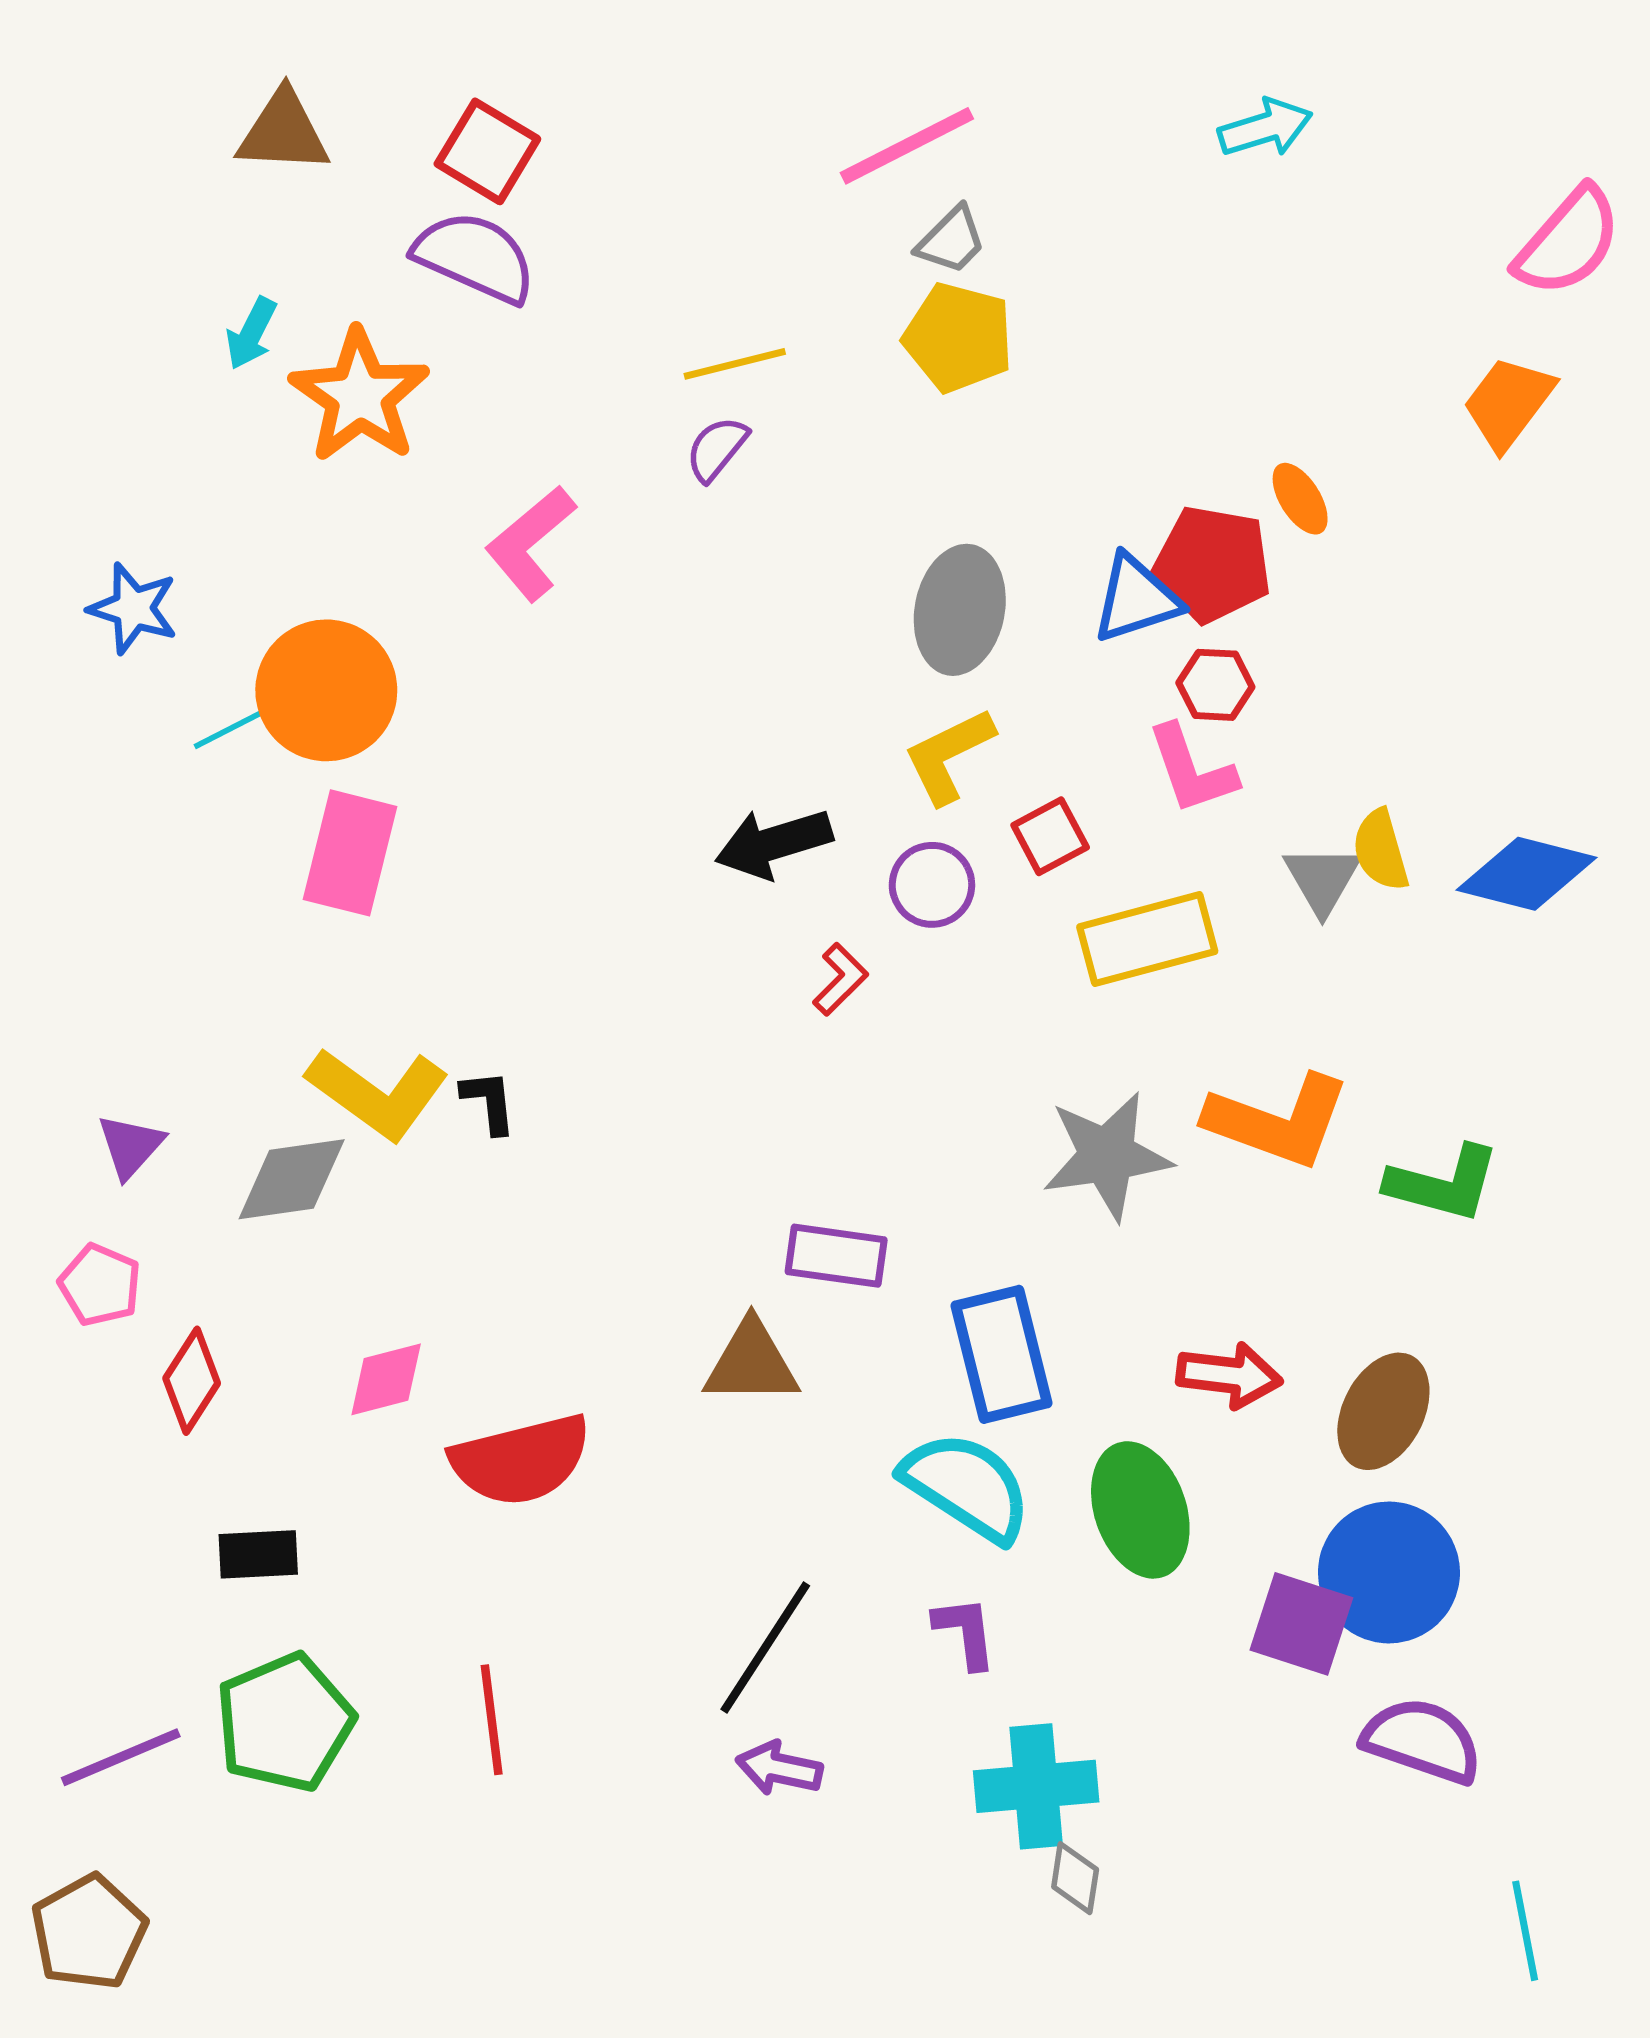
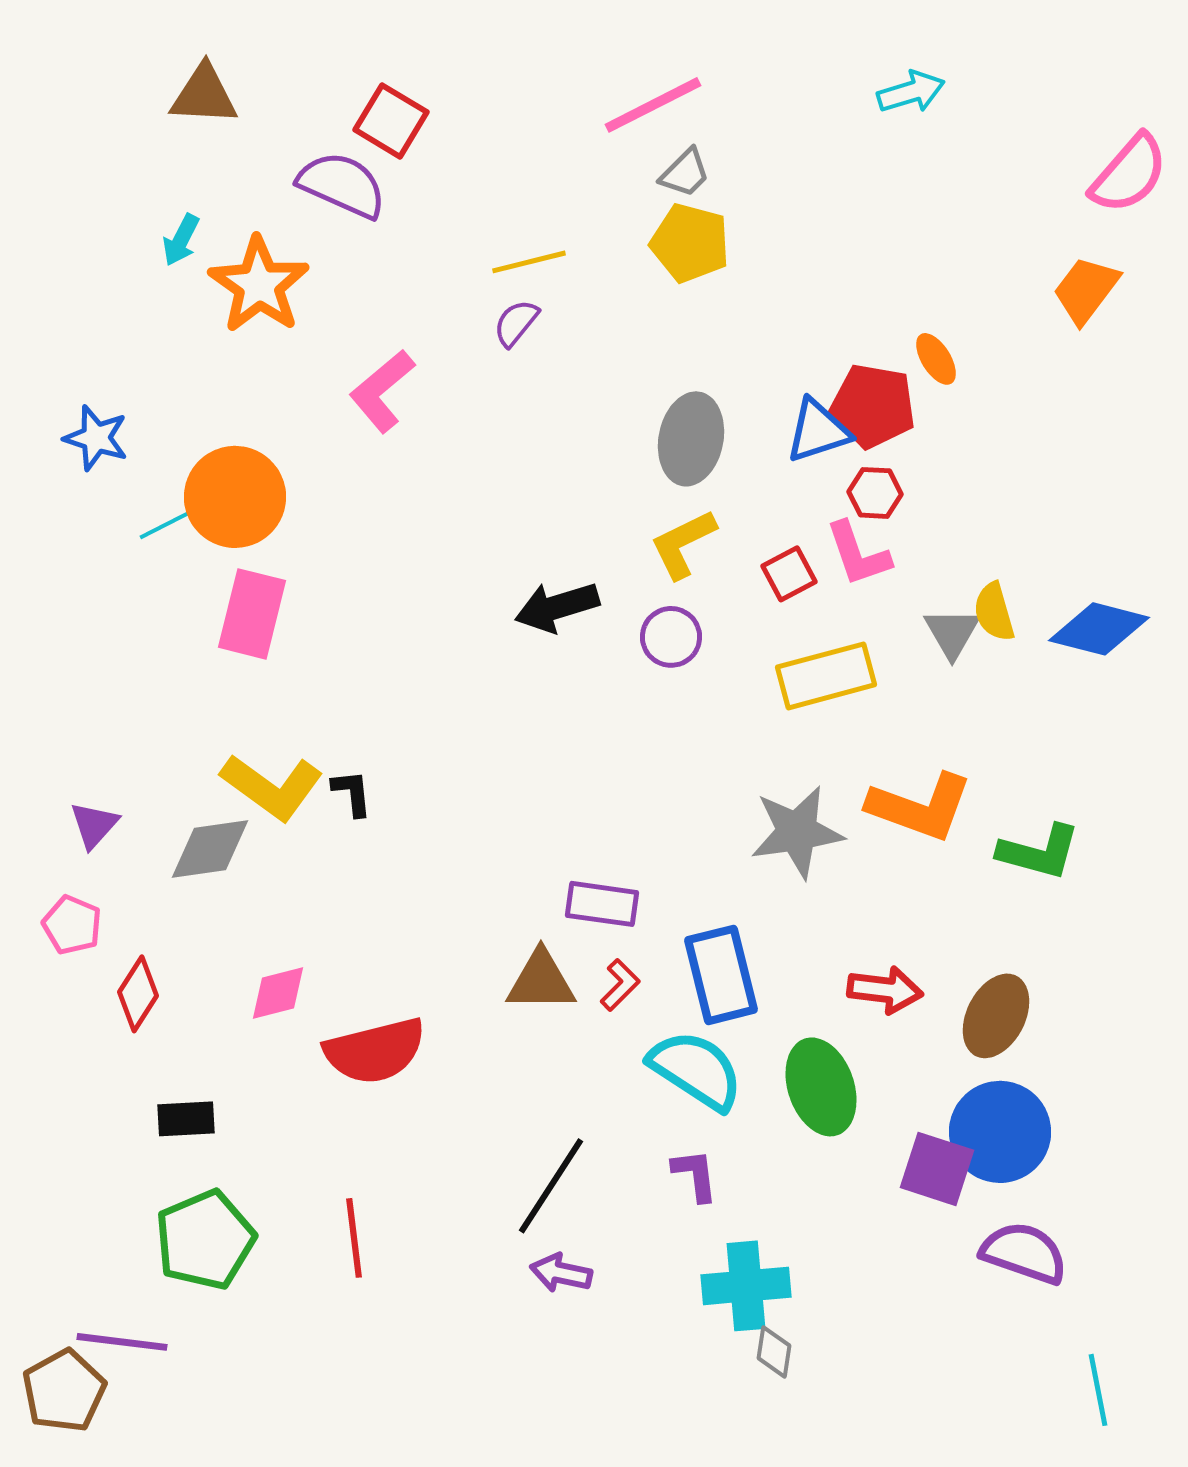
red square: (487, 151) -> (391, 121), moved
red square: (1050, 836) -> (789, 574), moved
red L-shape: (840, 979) -> (620, 985), moved
purple line: (121, 1757) -> (122, 1342), moved, turned 30

